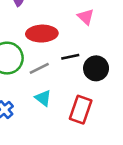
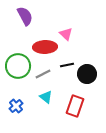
pink triangle: (86, 17) -> (66, 34), moved

